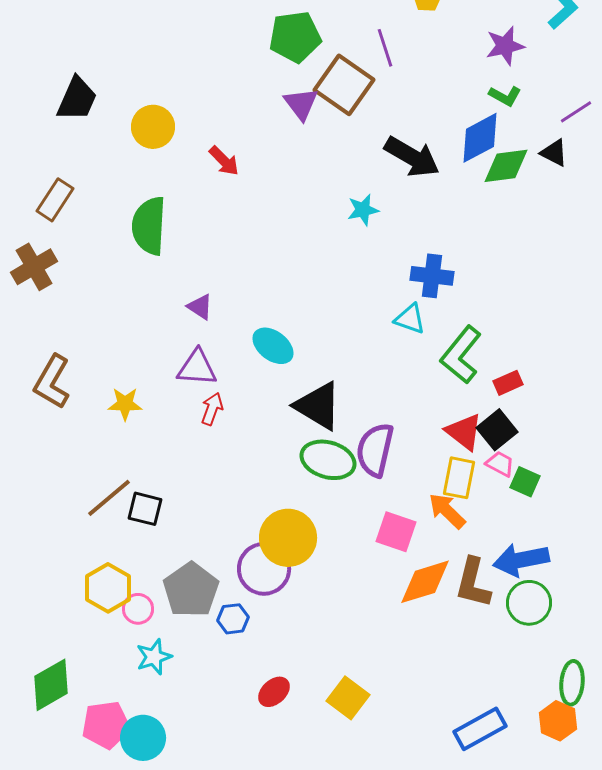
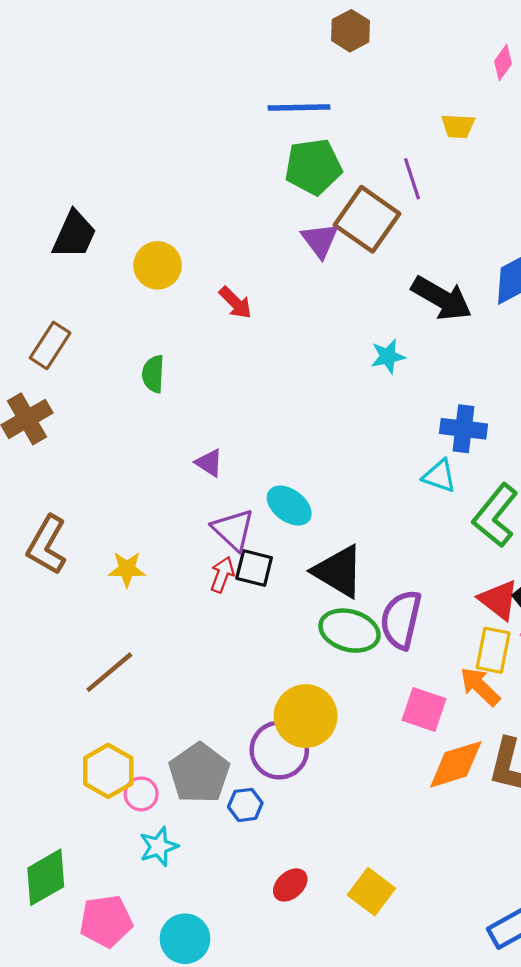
green semicircle: (149, 226) -> (153, 374), size x0.6
purple triangle: (197, 368) -> (233, 530), moved, turned 39
black square: (145, 509) -> (254, 568), moved
cyan circle: (143, 738) -> (185, 939), moved

